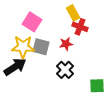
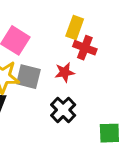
yellow rectangle: (73, 13) -> (75, 27), turned 49

